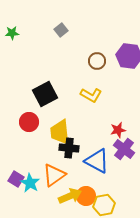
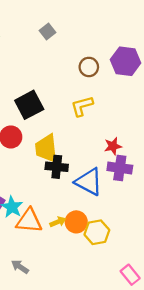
yellow L-shape: (91, 95) -> (82, 106), turned 135
purple cross: (124, 149) -> (120, 168), turned -30
orange triangle: (54, 175) -> (29, 221), moved, turned 40
yellow arrow: (70, 196) -> (58, 222), size x0.6

